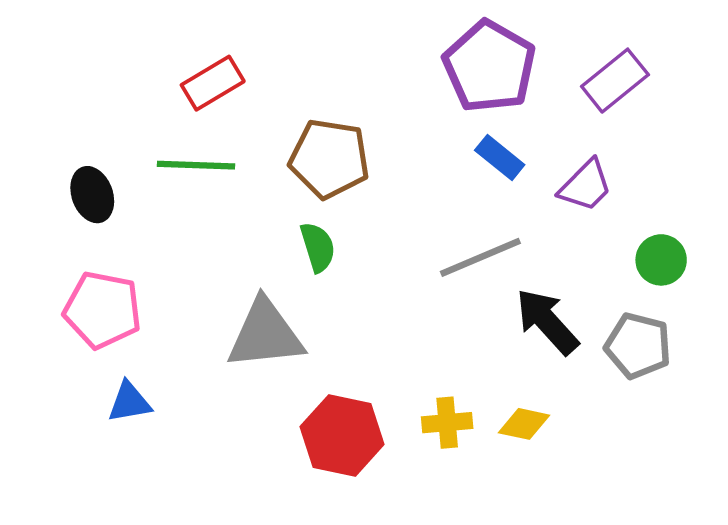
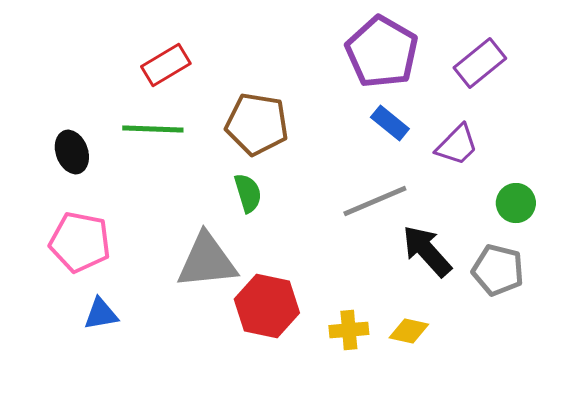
red hexagon: (342, 435) -> (267, 306), moved

